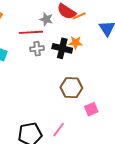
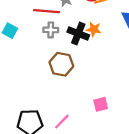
brown hexagon: (71, 88) -> (61, 64), moved

